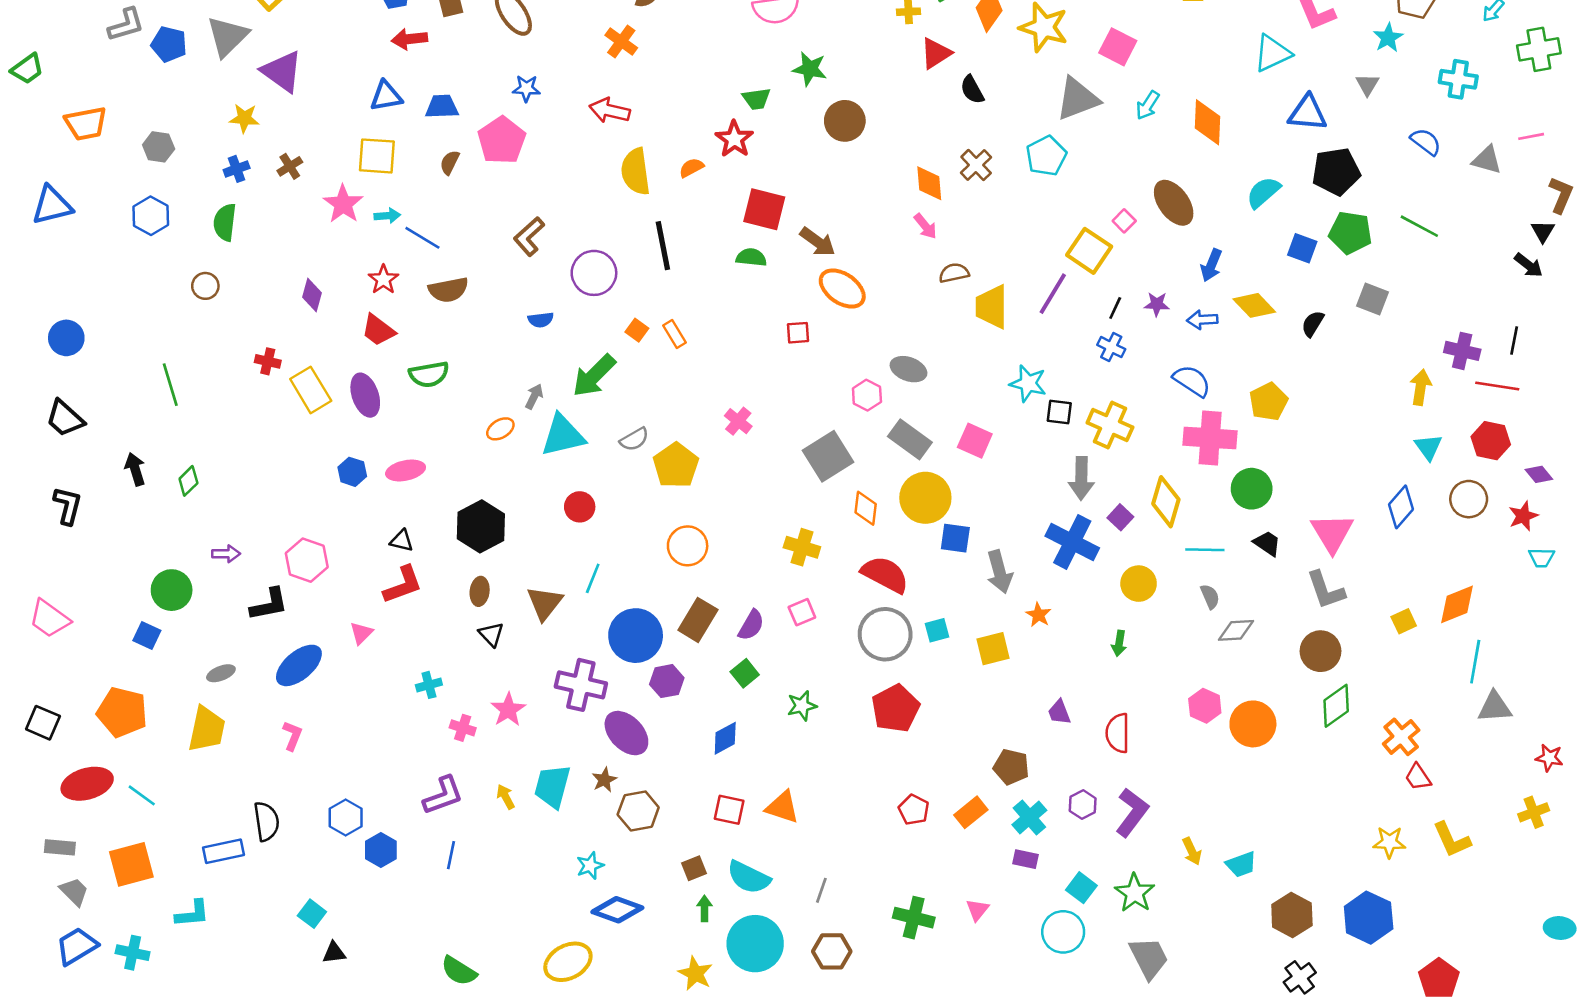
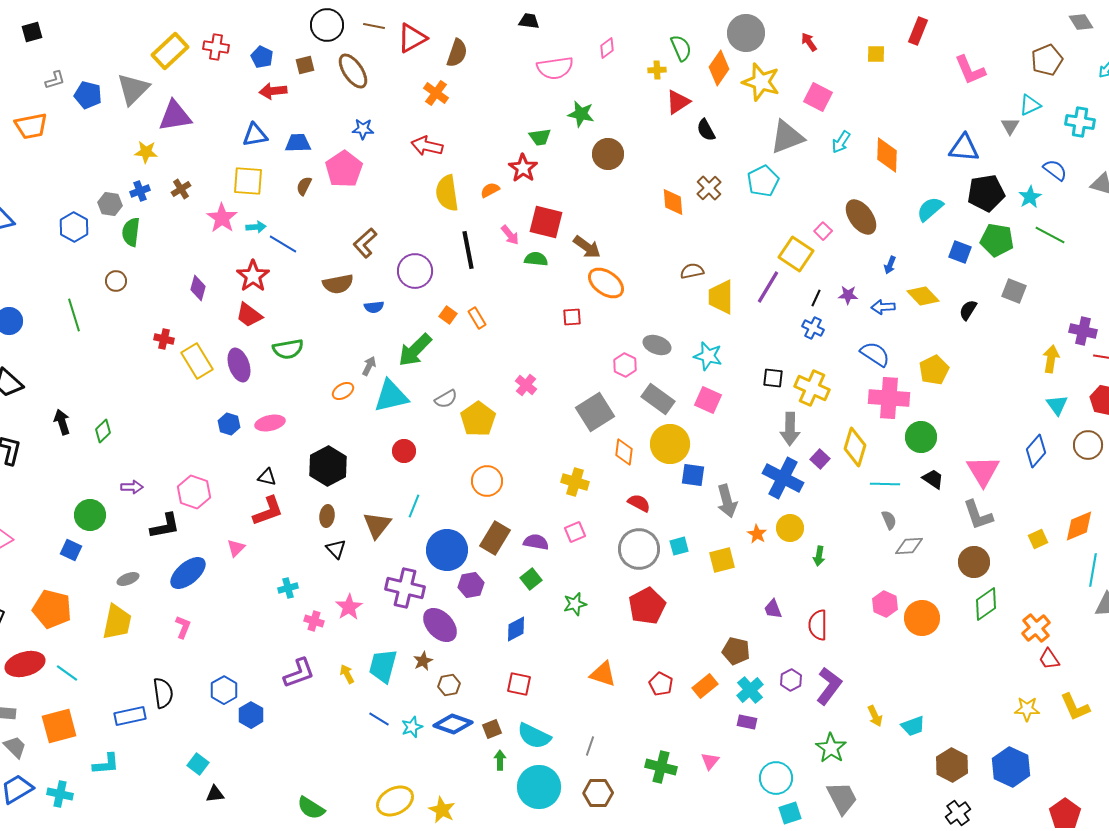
gray L-shape: (126, 25) -> (55, 80), size x0.7
cyan star: (1388, 38) -> (1030, 197), moved
cyan triangle: (1272, 53) -> (1030, 105), moved, size x0.7
purple triangle: (282, 71) -> (175, 116), turned -45
orange trapezoid: (86, 123) -> (31, 126), moved
gray hexagon: (159, 147) -> (110, 204), moved
pink arrow: (925, 226) -> (510, 235), moved
blue arrow: (1211, 265) -> (890, 265), size x0.7
red star: (383, 279) -> (253, 276), size x1.4
brown semicircle: (448, 290) -> (338, 284), moved
cyan star: (1028, 383) -> (708, 356), moved
green line: (170, 385) -> (74, 315), moved
red semicircle: (885, 574) -> (639, 503), size x0.6
yellow circle: (1139, 584) -> (790, 528), moved
purple semicircle: (751, 625) -> (536, 542), turned -110
orange triangle: (782, 807) -> (603, 674), moved
brown hexagon: (638, 811) -> (449, 685), size x0.7
blue line: (451, 855) -> (379, 719), moved, turned -70
cyan square: (1081, 888) -> (790, 813), moved, turned 35
blue diamond: (617, 910) -> (453, 724), moved
yellow star: (695, 973) -> (442, 810), moved

